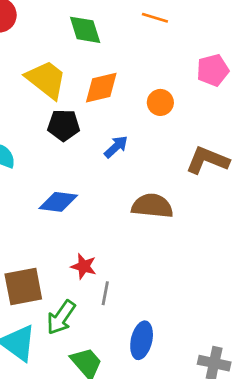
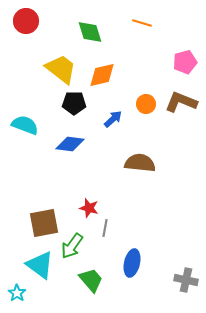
orange circle: (160, 102) -> (146, 104), moved
brown L-shape: (207, 160) -> (181, 102), moved
blue diamond: (58, 202) -> (70, 144), moved

